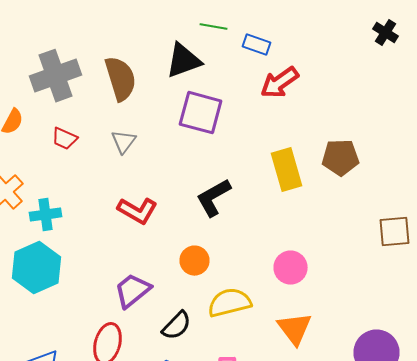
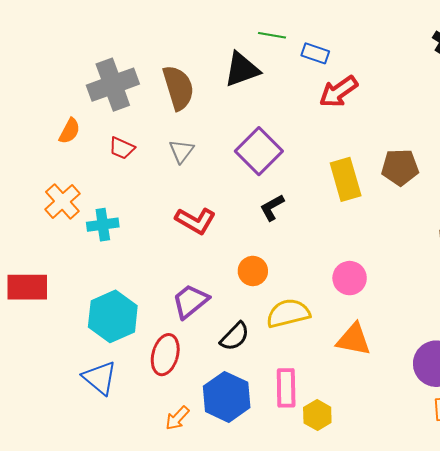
purple square: (200, 113) -> (259, 151), moved, turned 30
black L-shape: (214, 198) -> (272, 208), size x0.7
cyan hexagon: (36, 268) -> (113, 316), moved
orange triangle: (294, 329) -> (354, 339), turned -42

